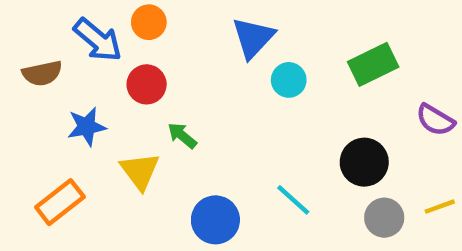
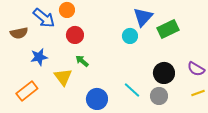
blue triangle: (253, 38) -> (143, 17), moved
red circle: (147, 84) -> (75, 35), moved
purple semicircle: (435, 120) -> (196, 69), moved
gray circle: (384, 218) -> (159, 96), moved

